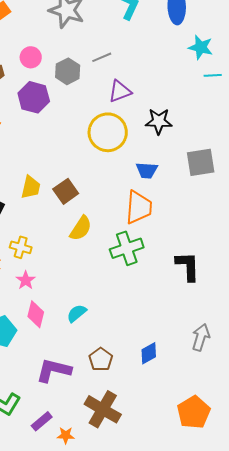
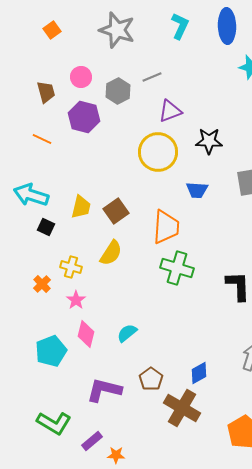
orange trapezoid: (139, 207) -> (166, 227), moved
yellow semicircle: (81, 228) -> (111, 253), moved
green cross: (127, 248) -> (177, 268), turned 36
brown cross: (103, 409) -> (182, 408), moved

